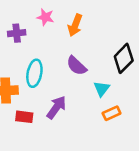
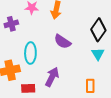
cyan triangle: (102, 89) -> (98, 54), moved
orange rectangle: (112, 113) -> (90, 86), moved, turned -56

